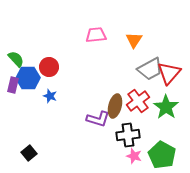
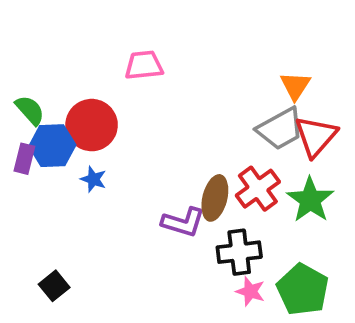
pink trapezoid: (96, 35) -> (144, 65), moved
orange triangle: (134, 40) -> (295, 86), moved
red circle: (49, 67) -> (92, 125), size x1.4

